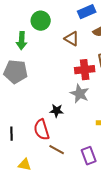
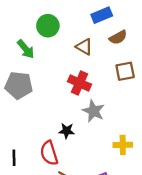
green arrow: (22, 41) -> (26, 49), turned -42
red cross: (85, 70) -> (79, 83), moved, turned 30

